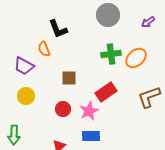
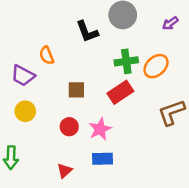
black L-shape: (58, 29) -> (87, 32), moved
red rectangle: (106, 92) -> (120, 92), moved

